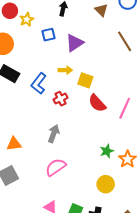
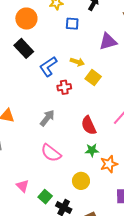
purple triangle: (75, 43) -> (108, 41), moved
red semicircle: (97, 103) -> (89, 125), moved
pink semicircle: (56, 167) -> (51, 153), moved, turned -125

